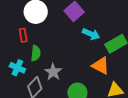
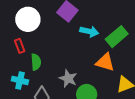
gray star: (53, 72) -> (68, 78), moved

